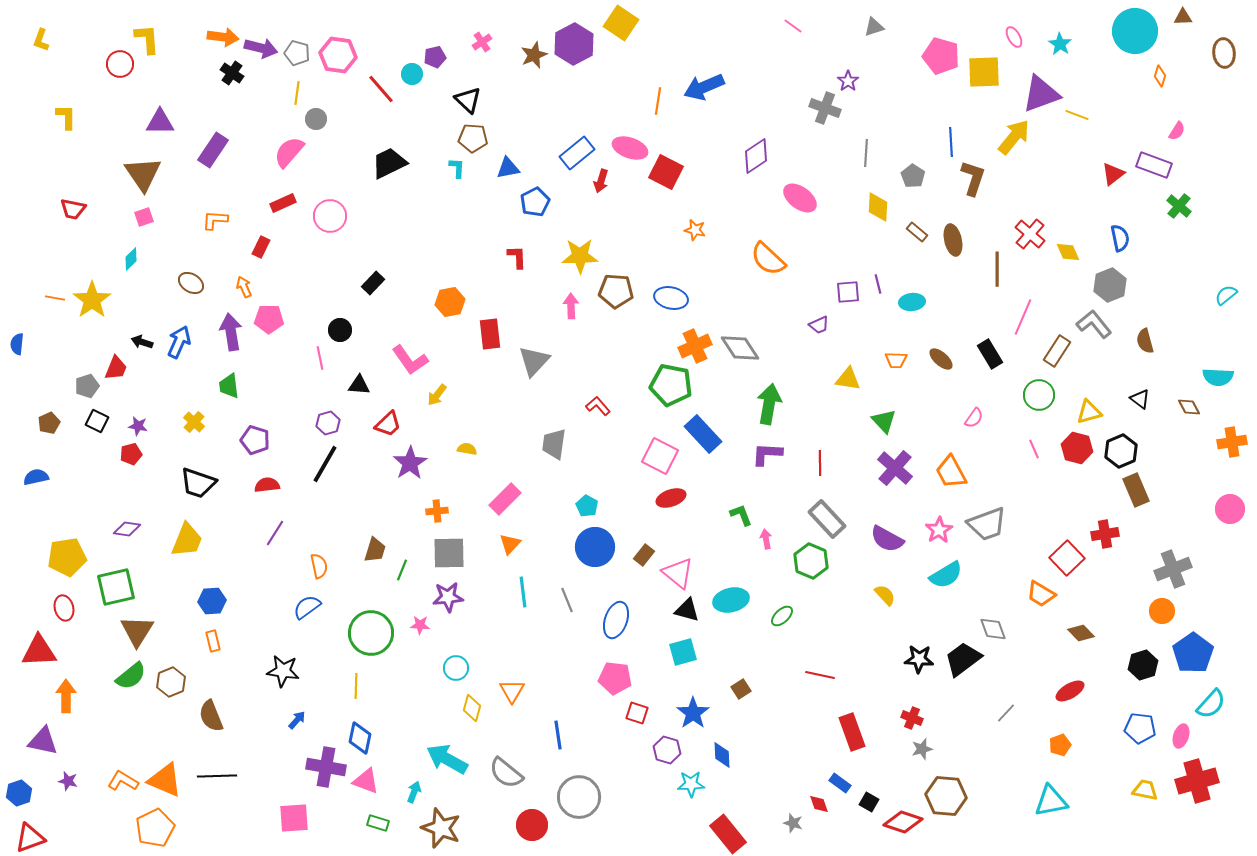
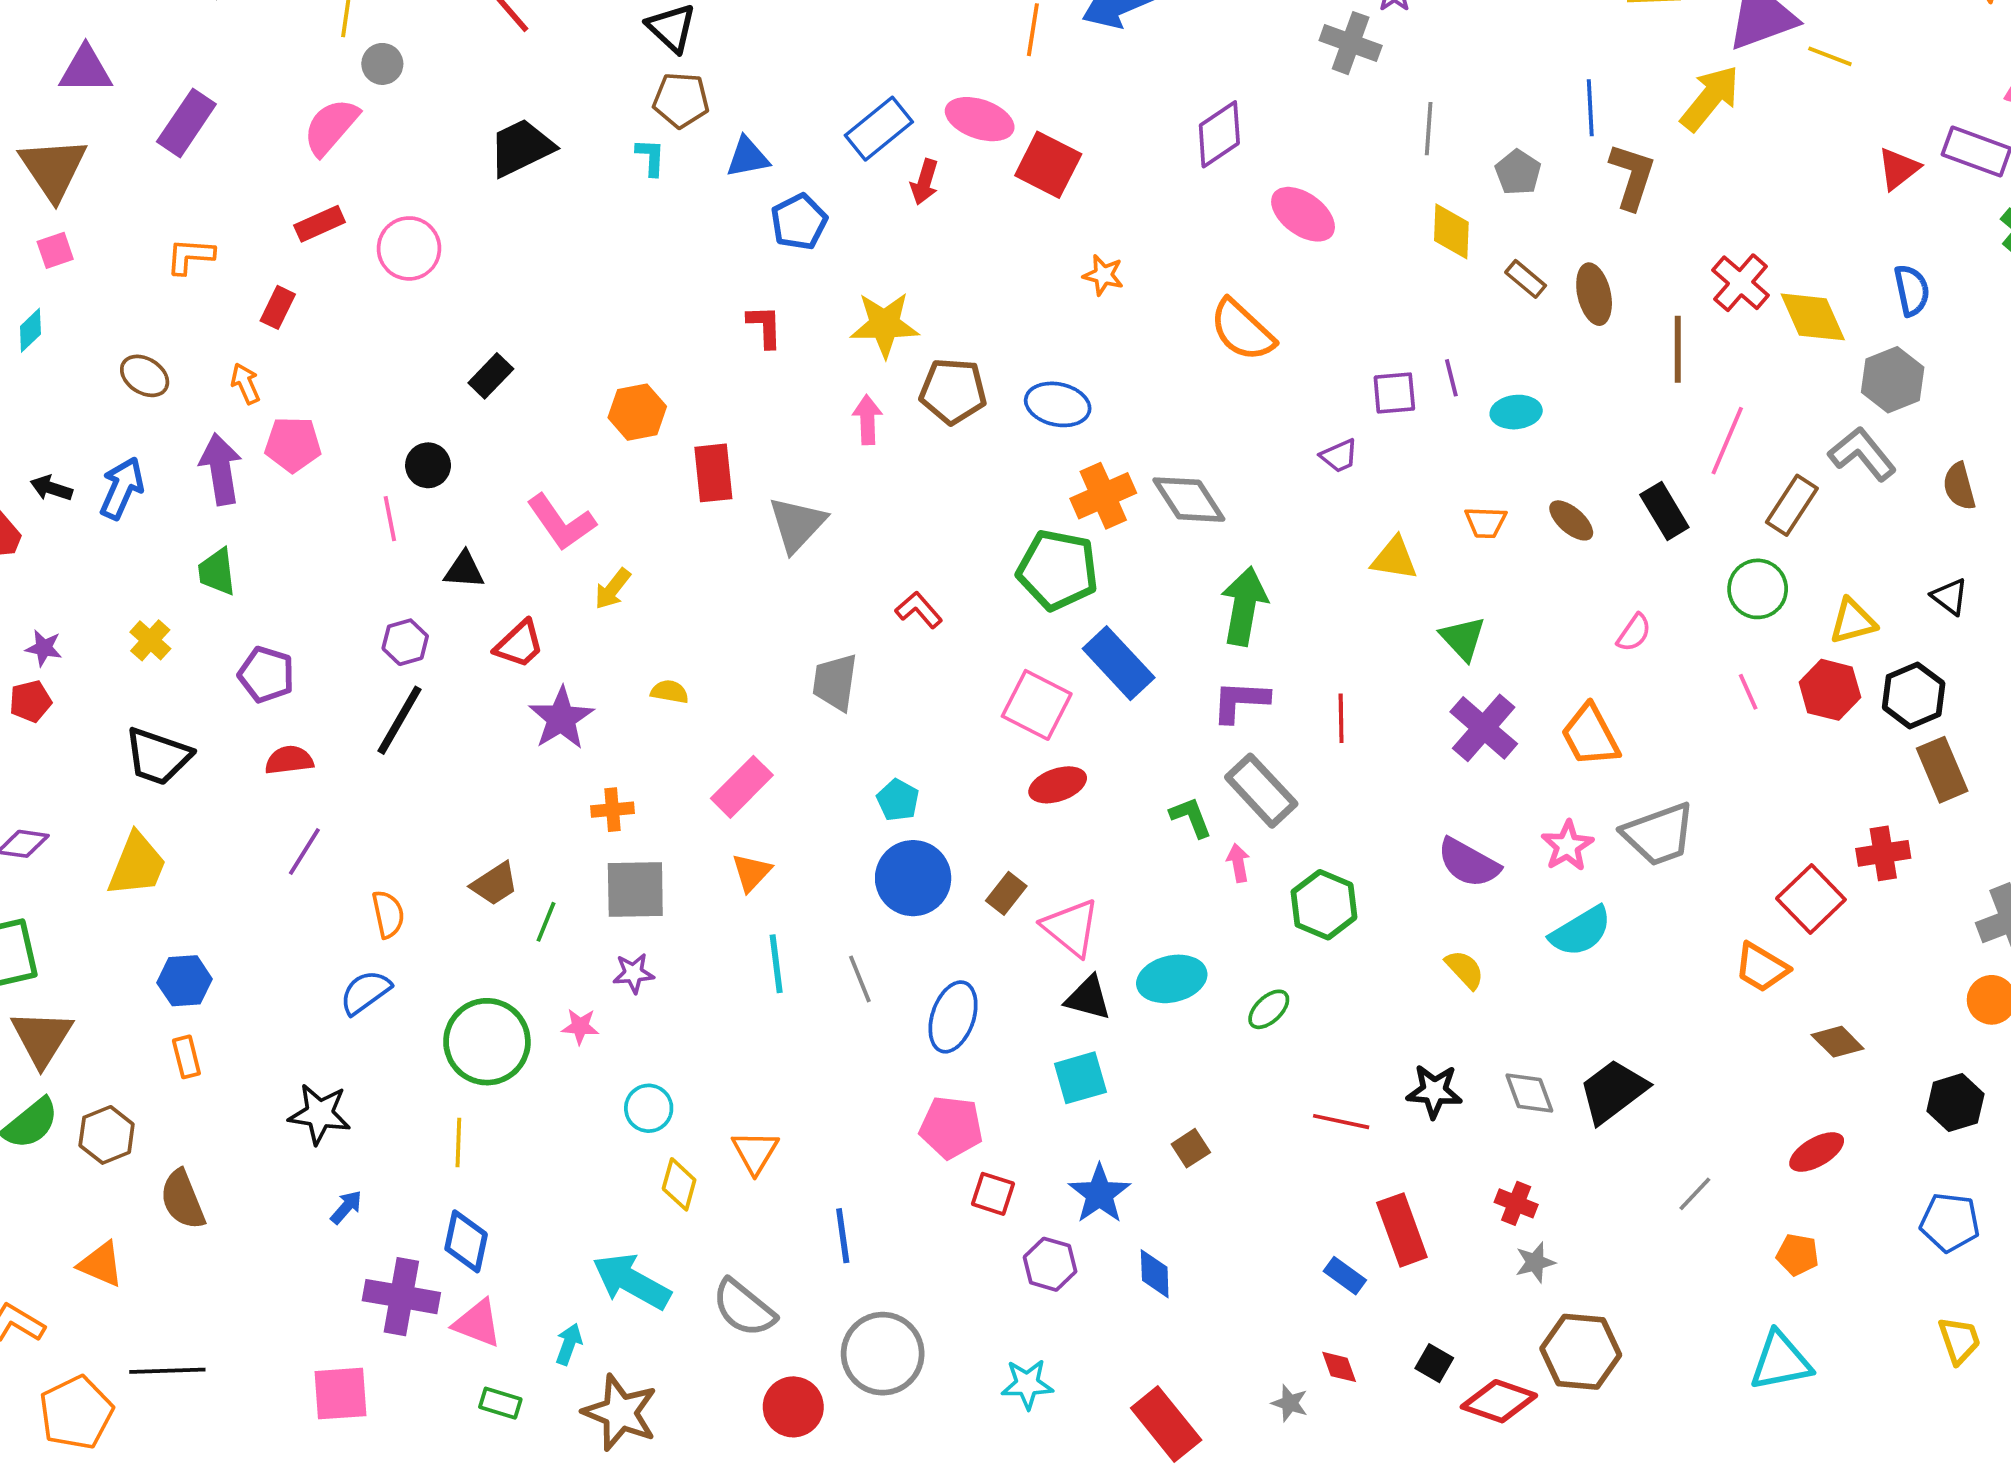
yellow diamond: (1068, 252) -> (1813, 317), size x1.5
gray rectangle: (827, 519) -> (1261, 791), moved
brown trapezoid: (375, 550) -> (495, 884), turned 40
purple star: (448, 597) -> (633, 973), size x0.7
gray diamond: (993, 629) -> (1529, 1093), moved
black star: (919, 659) -> (1434, 1091), moved
orange pentagon: (1060, 745) -> (1798, 1255), turned 30
black line: (217, 776) -> (167, 1371), moved
orange triangle: (165, 780) -> (101, 1264), moved, size x0.7
blue rectangle: (840, 783) -> (1345, 1276), moved
cyan star: (691, 784) -> (1027, 1384), moved
yellow trapezoid: (1145, 790) -> (1959, 1340), turned 60

